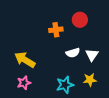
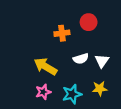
yellow arrow: (25, 60) -> (45, 66), moved
pink star: (24, 83) -> (43, 92), moved

